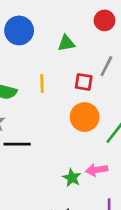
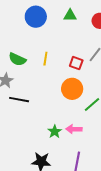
green triangle: (66, 43) -> (70, 15), moved

